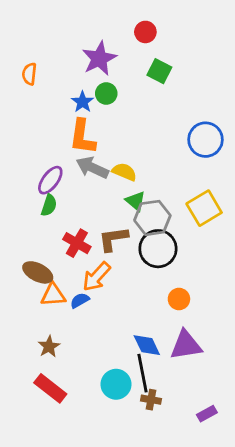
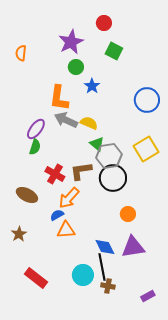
blue star: (82, 102) -> (92, 86), moved
orange triangle: (53, 295) -> (66, 230), moved
brown star: (49, 347) -> (19, 234), moved

